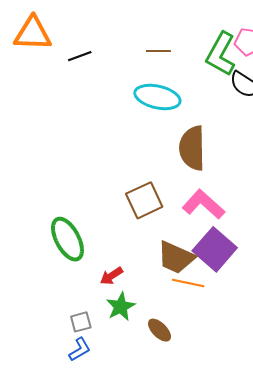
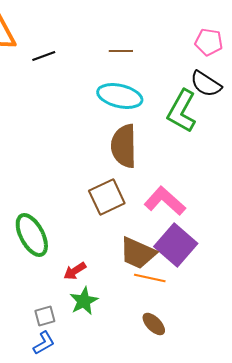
green L-shape: (221, 54) -> (182, 111), moved
brown semicircle: (192, 148) -> (124, 146), moved
brown ellipse: (159, 330) -> (154, 324), moved

